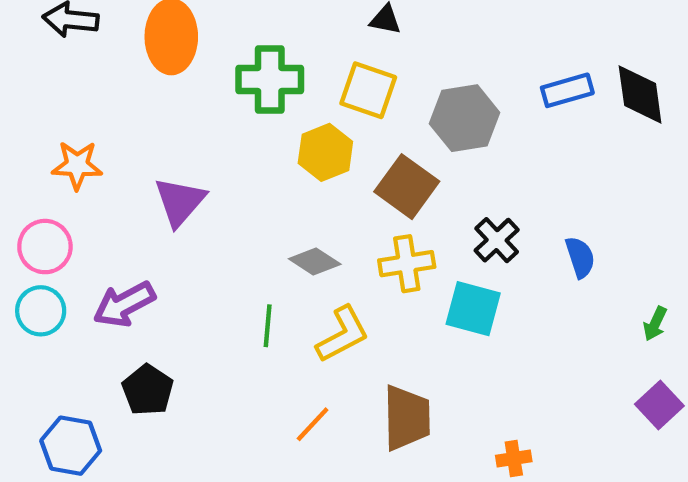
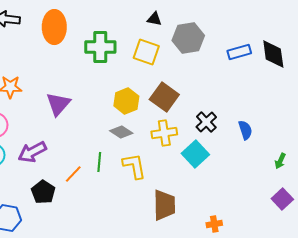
gray hexagon: (465, 118) -> (188, 38), moved
yellow hexagon: (325, 152) -> (126, 101), moved
cyan square: (473, 309) -> (195, 154), turned 32
yellow L-shape: (343, 334) -> (134, 166), turned -72
orange line: (313, 424) -> (73, 174), moved

